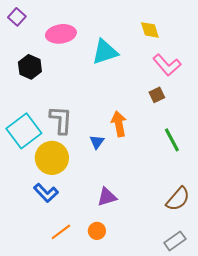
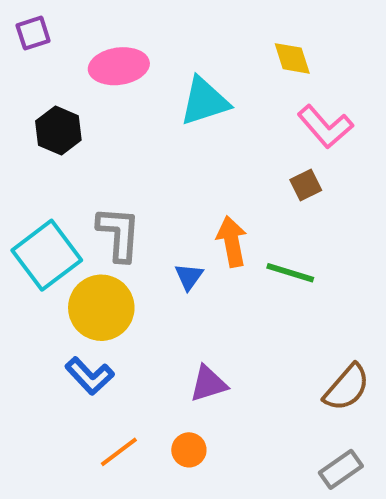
purple square: (17, 17) -> (33, 33), turned 30
green line: (172, 140) -> (290, 273), moved, turned -45

